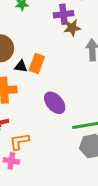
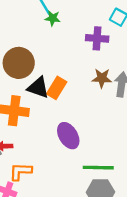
brown star: (72, 28) -> (102, 78), moved
black triangle: (21, 66) -> (38, 88), size x1.5

